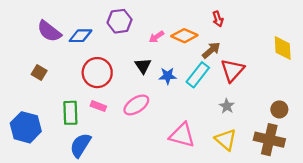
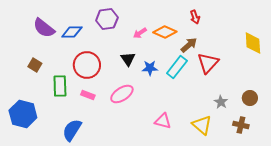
gray star: (227, 106) -> (221, 102), moved
green rectangle: (70, 113) -> (60, 86), moved
pink triangle: (182, 135) -> (163, 121), size x0.7
brown cross: (269, 140) -> (241, 125), size x0.6

